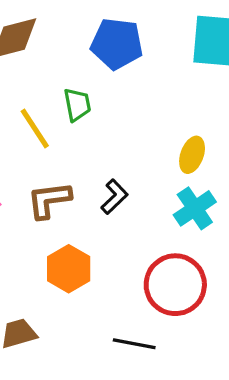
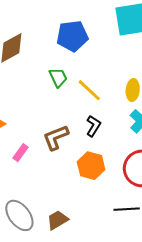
yellow line: (35, 129) -> (89, 90), moved
orange hexagon: (69, 269) -> (91, 166), moved

